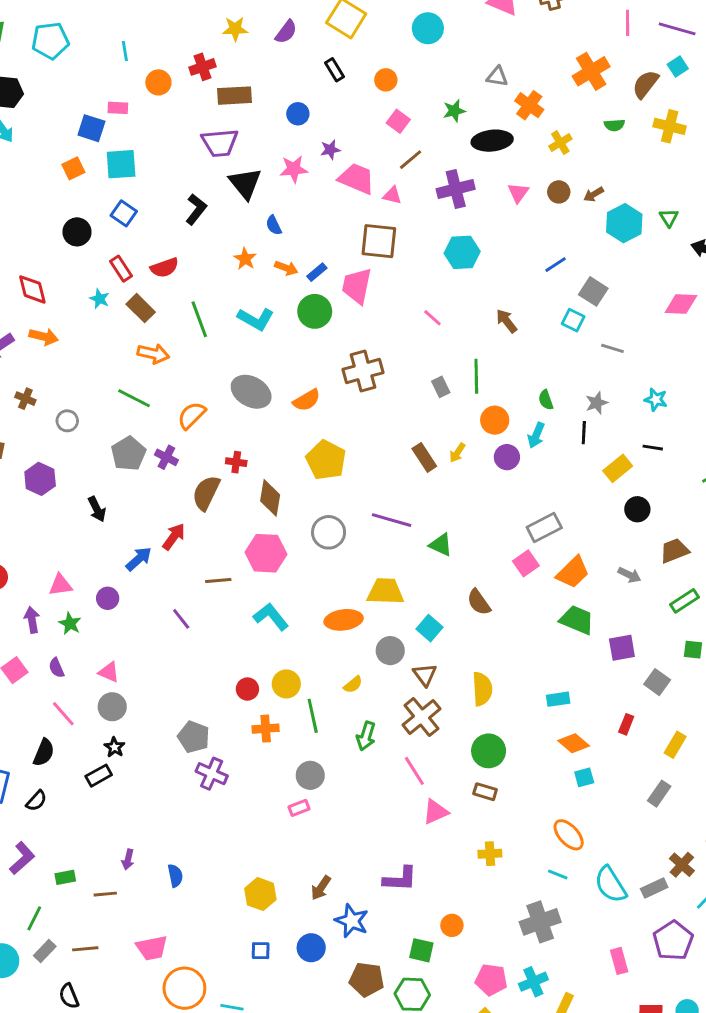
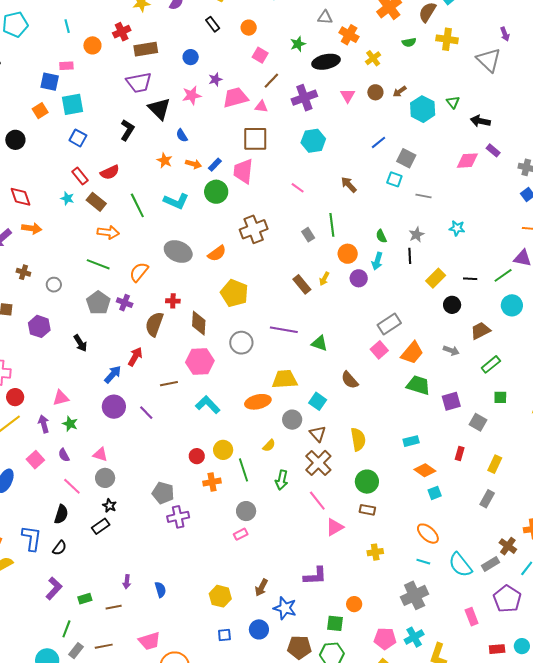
pink trapezoid: (357, 179) -> (236, 97), turned -32
black circle: (77, 232) -> (15, 140), moved
black line: (653, 448) -> (470, 279), moved
purple circle: (108, 598) -> (114, 407), moved, size x1.5
purple cross: (212, 774) -> (178, 517), turned -30

